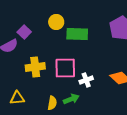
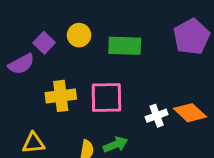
yellow circle: (56, 22) -> (79, 35), moved
white cross: (86, 80) -> (157, 116), moved

